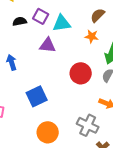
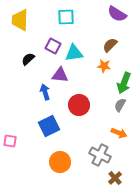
black semicircle: (20, 21) -> (28, 59), moved, turned -32
blue arrow: (12, 62) -> (45, 92), moved
red circle: (81, 73) -> (79, 105), moved

